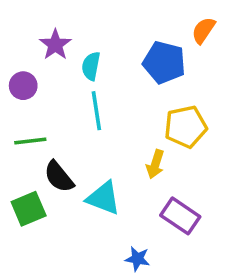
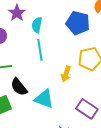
yellow arrow: (155, 164) -> (66, 74), moved

